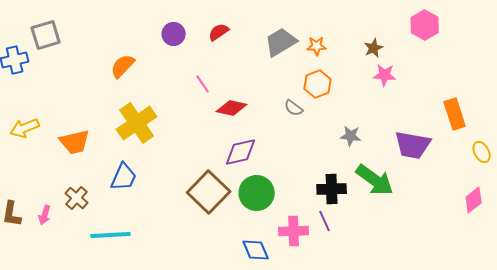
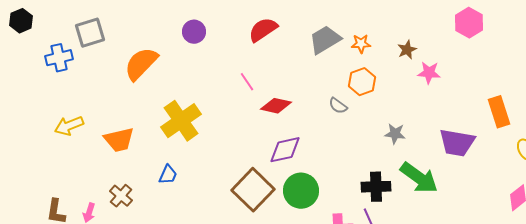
red semicircle: (219, 32) -> (263, 30), size x1.4
purple circle: (174, 34) -> (194, 32), moved
brown star: (374, 48) -> (407, 50), moved
orange semicircle: (123, 66) -> (141, 64), moved, size x1.4
blue trapezoid: (124, 177) -> (168, 175), size x0.7

